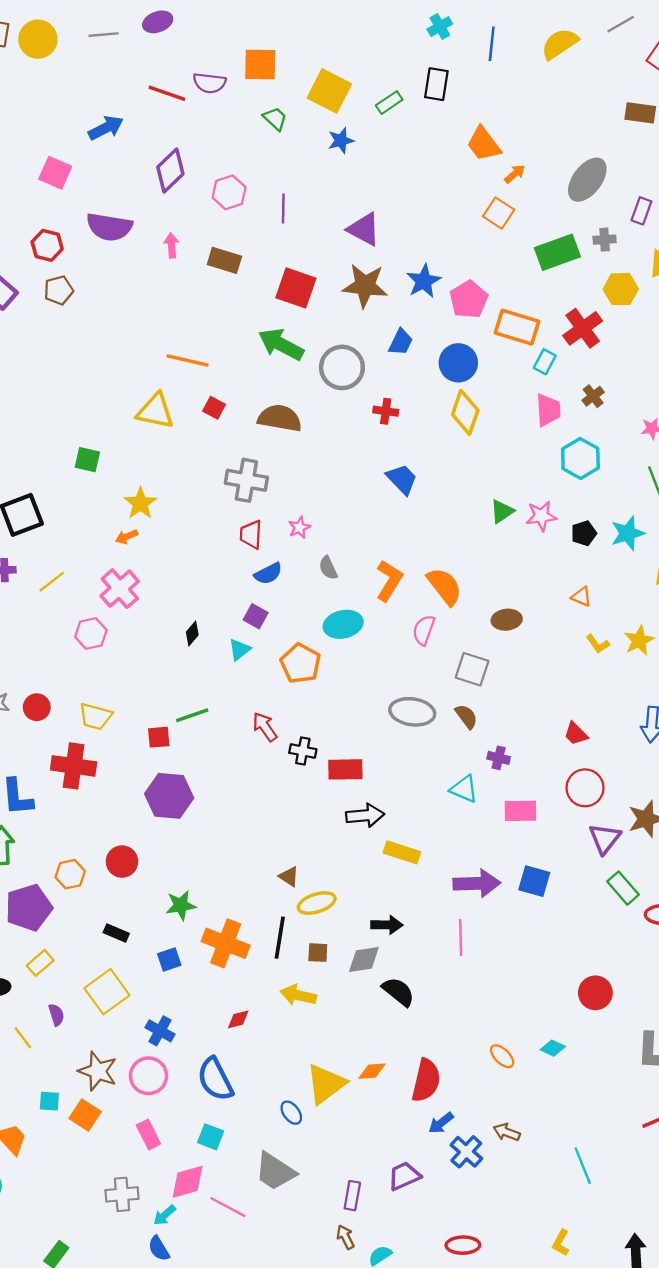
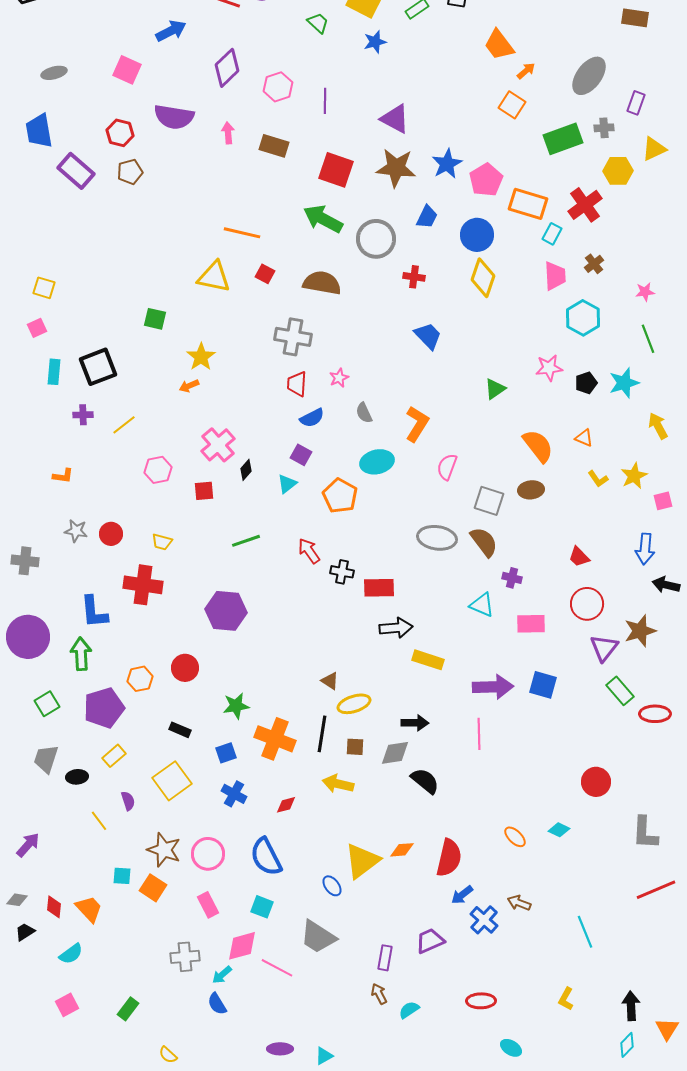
green triangle: (502, 511) -> (495, 389), moved
orange semicircle: (444, 586) -> (538, 446), moved
pink cross: (120, 589) -> (218, 445), moved
brown ellipse: (507, 620) -> (531, 490), moved
yellow trapezoid: (95, 716) -> (162, 542), size x0.7
brown semicircle: (466, 716) -> (484, 542), size x1.4
red square: (159, 737) -> (204, 491), moved
blue cross: (160, 1031) -> (234, 794), moved

